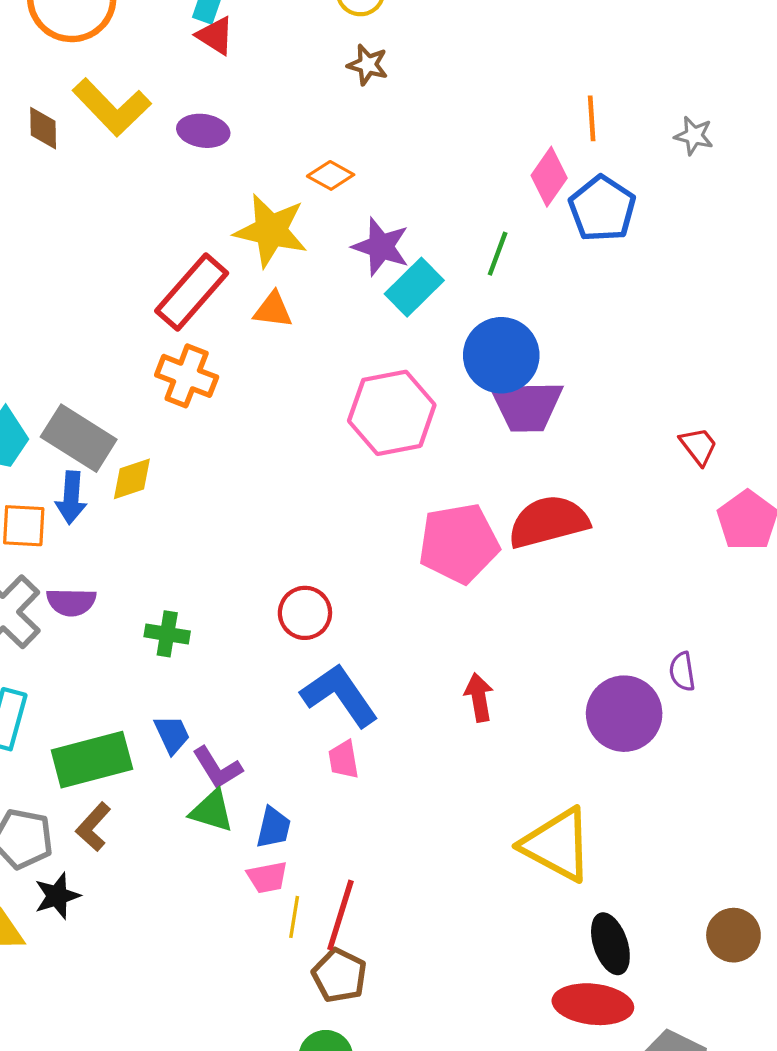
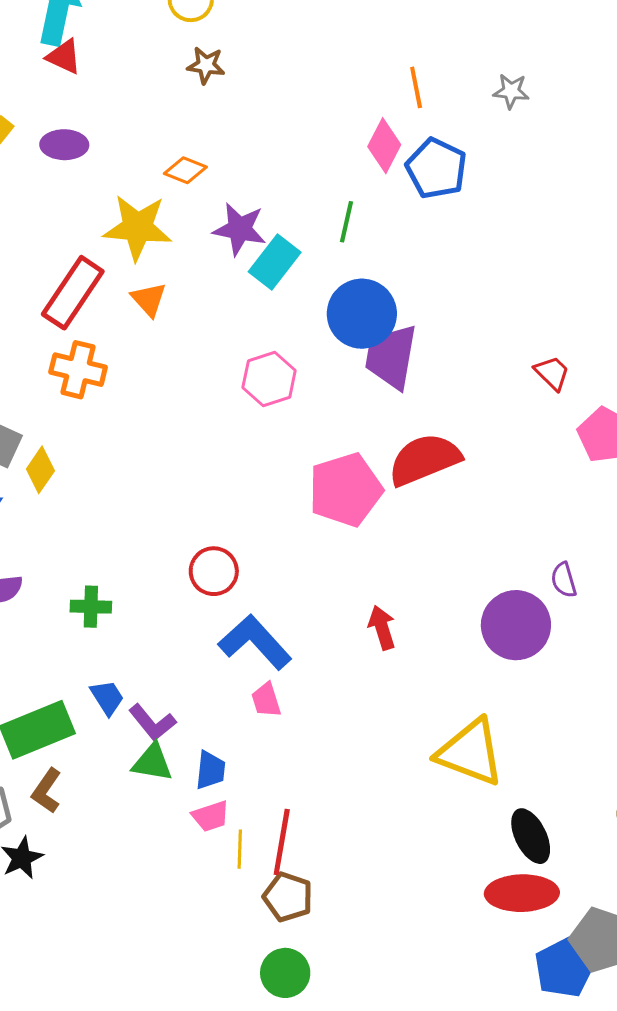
orange triangle: (273, 310) -> (149, 299), turned 48
purple trapezoid: (527, 406) -> (391, 357), turned 108
pink hexagon: (392, 413) -> (269, 379), size x0.7
yellow diamond: (132, 479) -> (40, 470), turned -30

